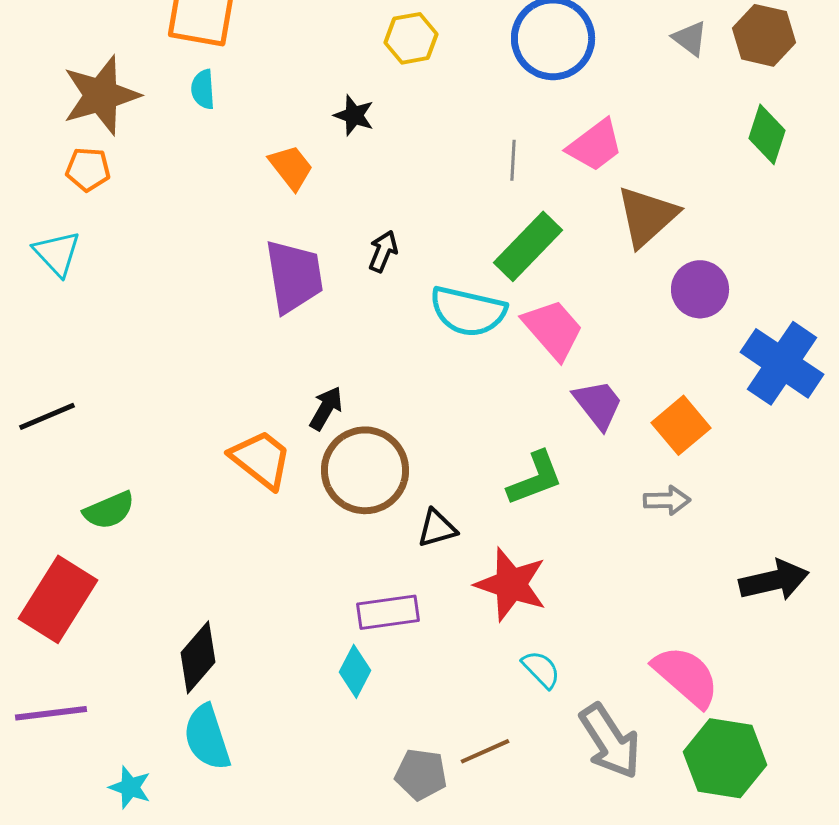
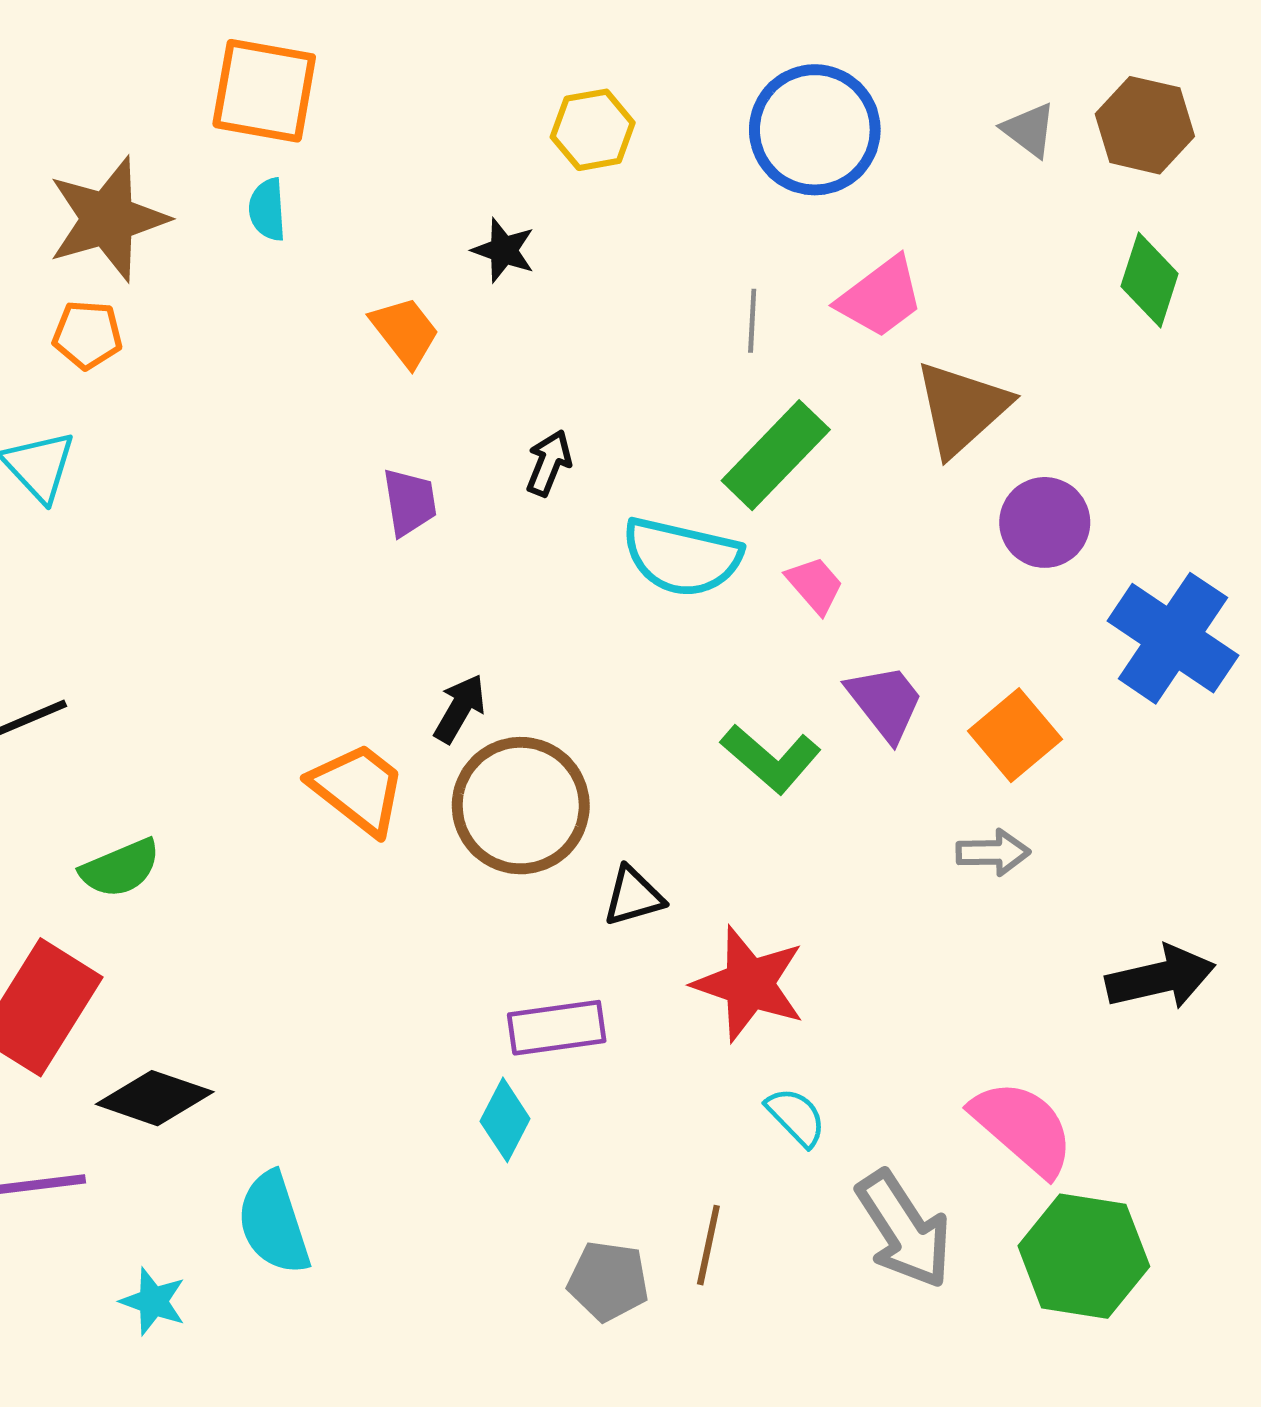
purple trapezoid: (294, 276) -> (410, 502), size x0.6
pink trapezoid: (553, 329) -> (815, 585), size x0.6
green L-shape: (535, 478) -> (771, 759), moved, turned 62
black diamond: (198, 657) -> (155, 1098), moved, turned 68
brown line: (485, 751) -> (708, 1245), turned -54

